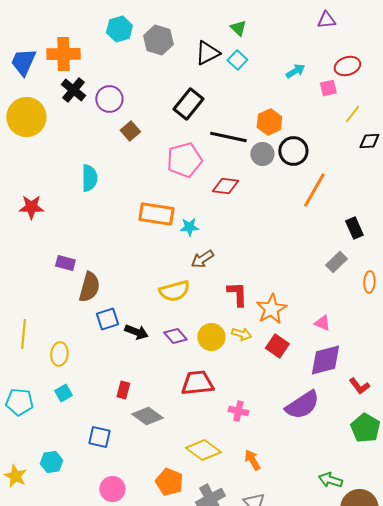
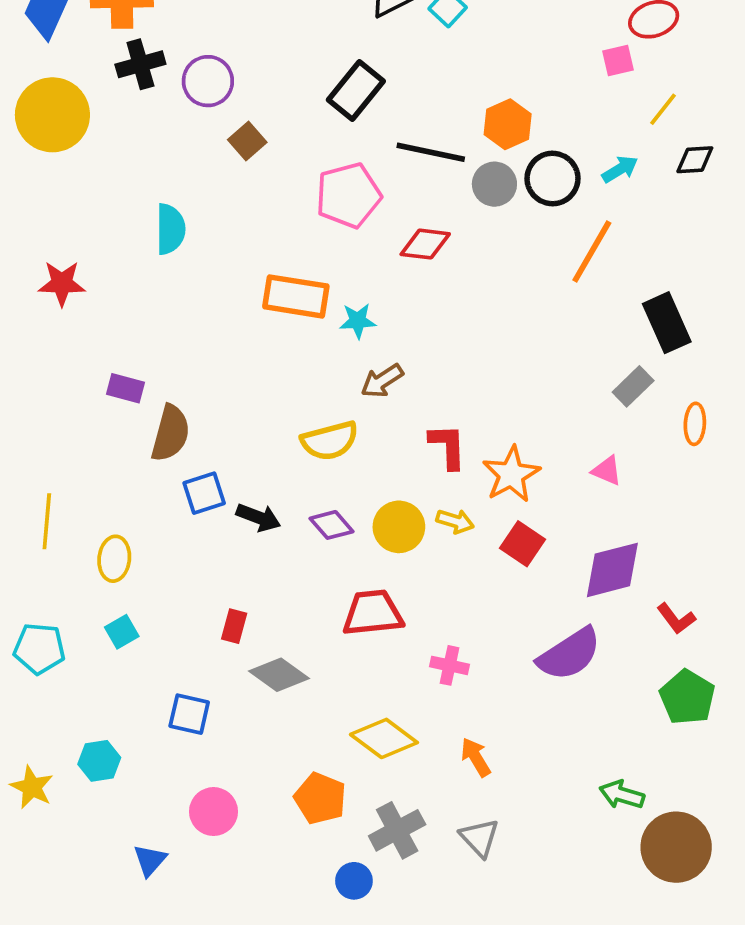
cyan arrow: (295, 71) -> (620, 169), moved
black cross: (73, 90) -> (140, 64), turned 35
black rectangle: (354, 228) -> (667, 323), size x1.4
pink triangle: (322, 323) -> (607, 471), moved

